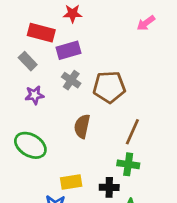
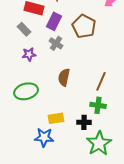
purple rectangle: (68, 50) -> (54, 21), turned -48
brown pentagon: (109, 87) -> (84, 26), moved, turned 30
green ellipse: (30, 145) -> (26, 91), turned -45

